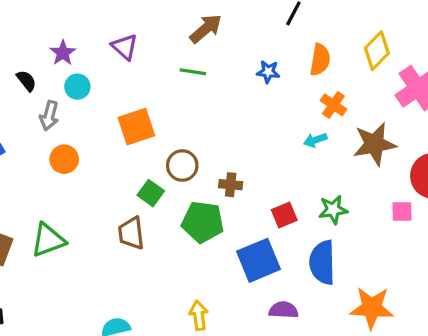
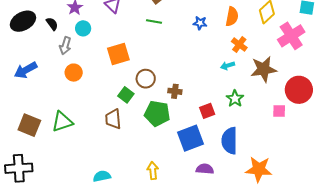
green star: (333, 210) -> (235, 99), moved, turned -30

